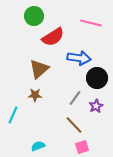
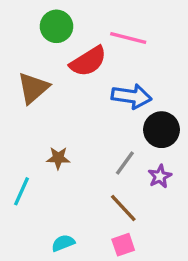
pink line: (91, 23) -> (128, 38), moved
brown triangle: (39, 69) -> (33, 88), moved
pink square: (82, 147) -> (123, 245), moved

